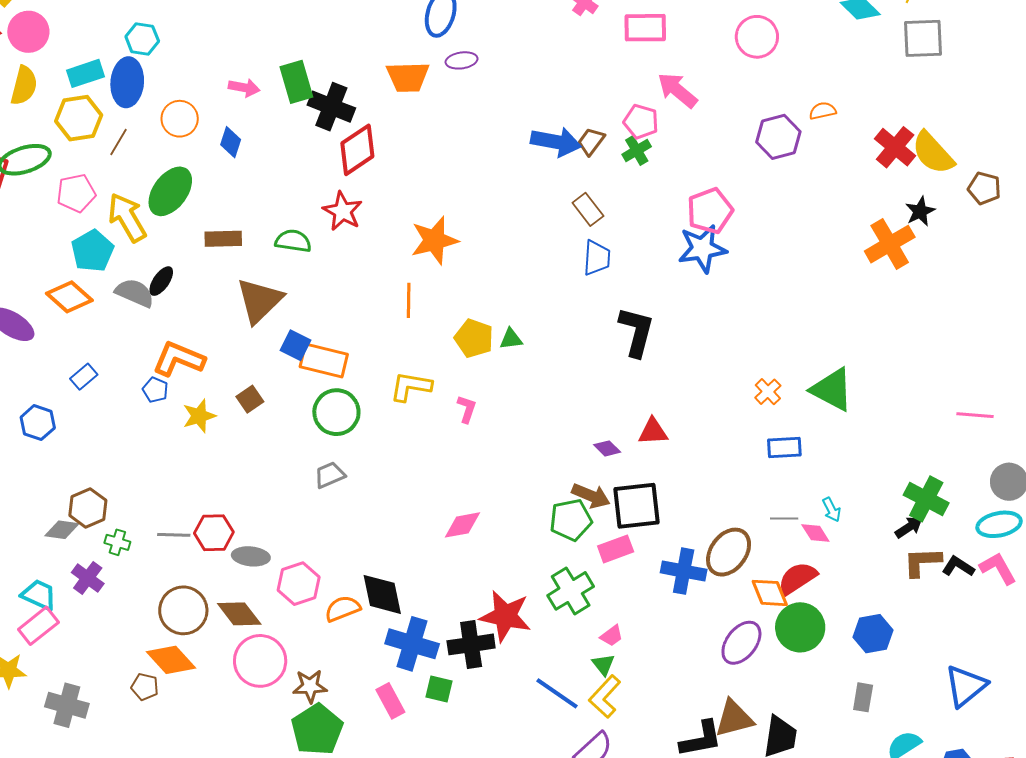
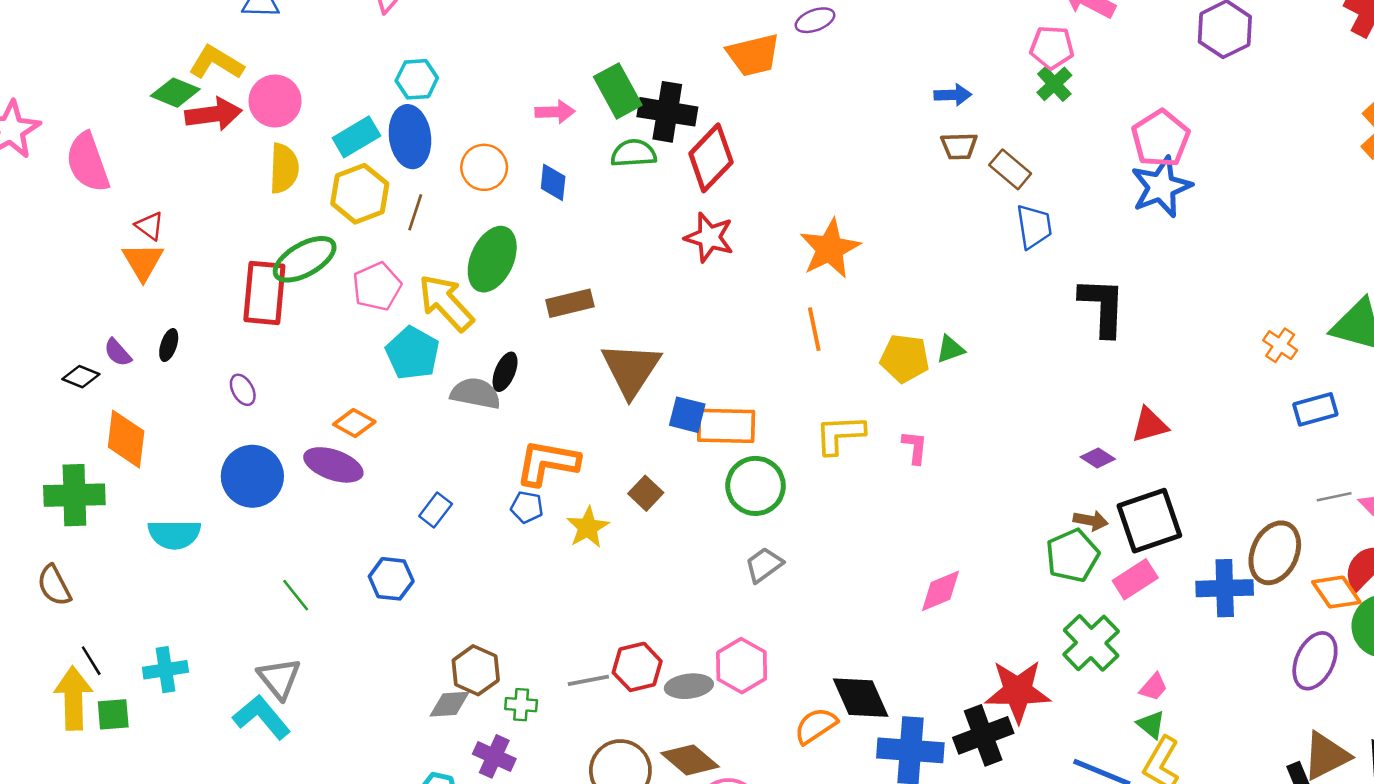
brown trapezoid: (591, 141) -> (959, 146), moved, turned -116
blue arrow: (556, 142) -> (953, 95), size x0.6
green semicircle: (293, 241) -> (634, 153), moved
orange diamond: (69, 297) -> (354, 423), moved, size x0.7
brown arrow: (591, 496) -> (1091, 520), size x0.7
pink hexagon: (299, 584) -> (742, 666), moved

